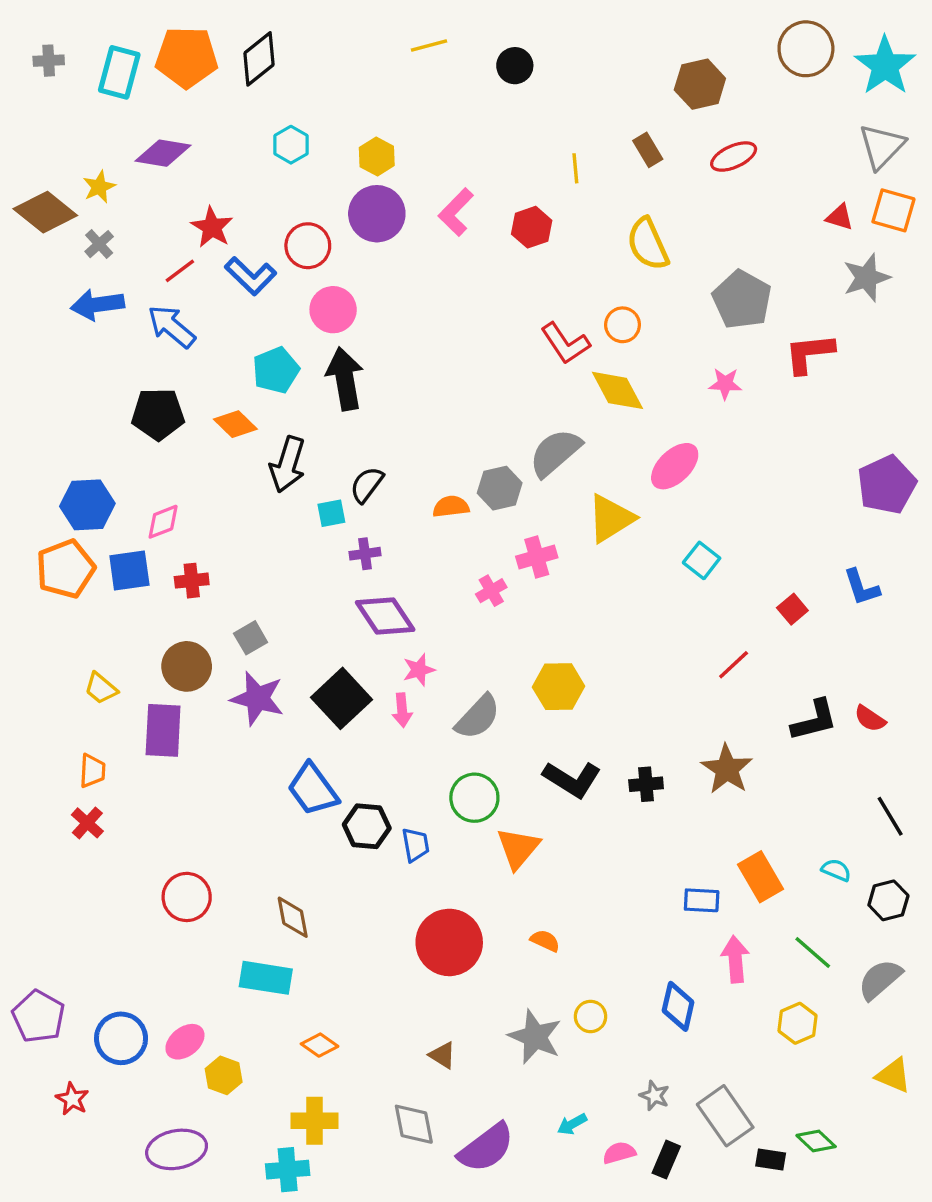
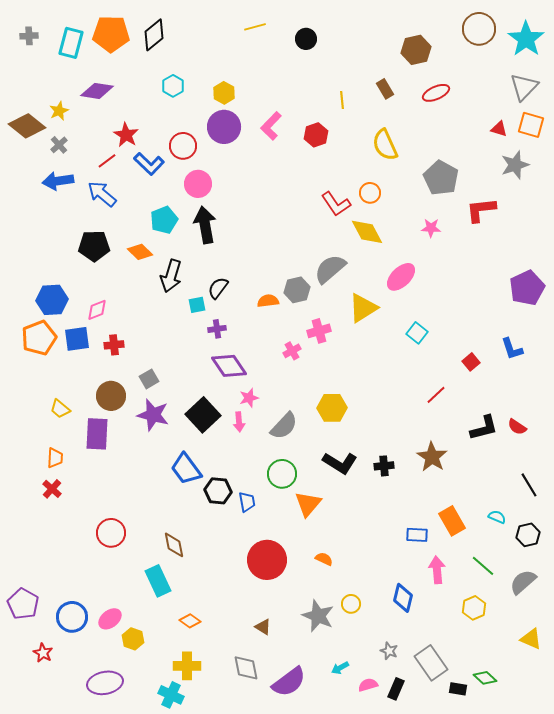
cyan rectangle: (266, 978) -> (158, 581), turned 56
cyan cross: (288, 1170) -> (171, 695), turned 30

